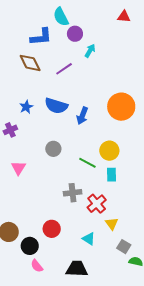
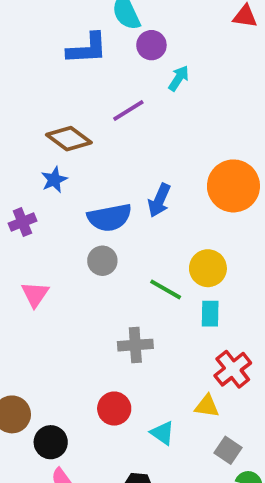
brown diamond: (30, 63) -> (69, 139), moved, turned -30
blue semicircle: (56, 106) -> (110, 218), moved, turned -30
red cross: (97, 204) -> (233, 369), moved
yellow triangle: (112, 224) -> (207, 406), turned -48
red circle: (52, 229) -> (114, 409), moved

